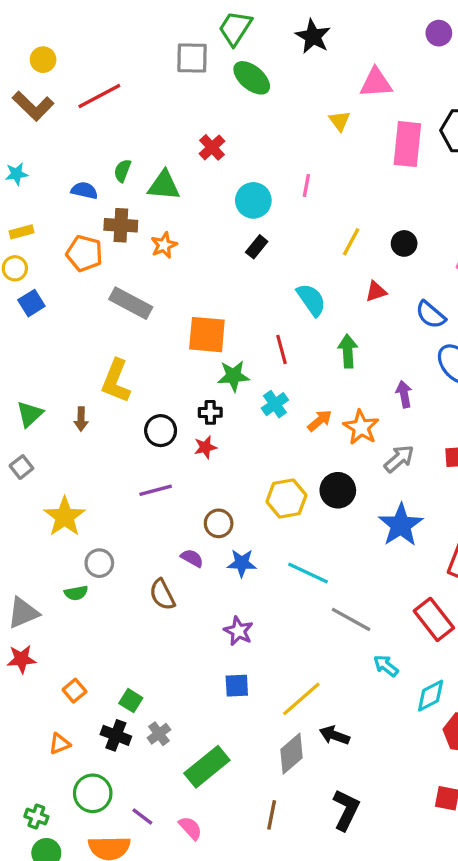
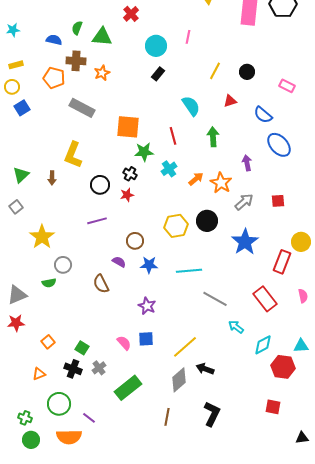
black cross: (210, 412) -> (130, 174), turned 32
cyan line: (308, 573) -> (189, 271), turned -30
pink semicircle: (190, 828) -> (124, 343), moved

